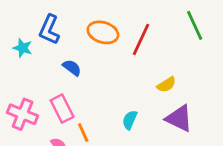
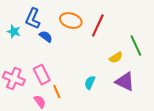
green line: (195, 25) -> (136, 46), moved
blue semicircle: (72, 68) -> (46, 37), moved

